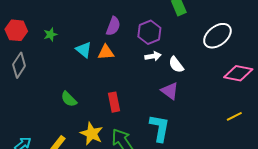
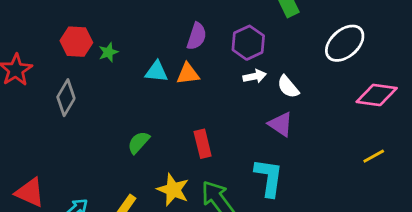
red hexagon: (16, 30) -> (76, 42), moved
cyan triangle: (84, 50) -> (156, 72), turned -30
green semicircle: (69, 99) -> (139, 142), turned 90

